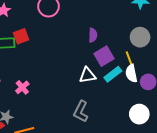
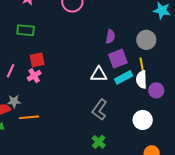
red square: (21, 36) -> (37, 60), moved
gray circle: (140, 37) -> (146, 40), moved
gray L-shape: (81, 111) -> (100, 110), moved

